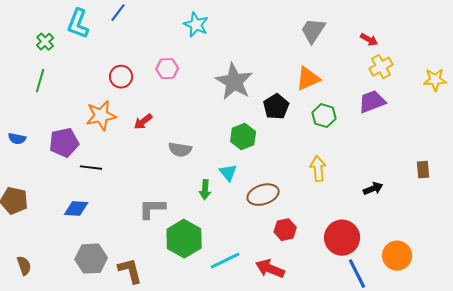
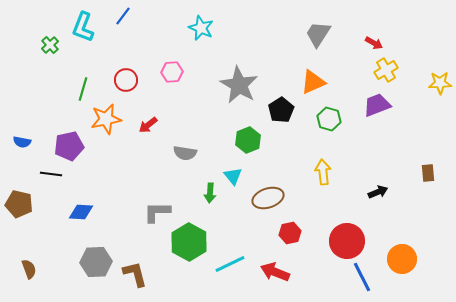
green line: (40, 81) -> (83, 89), moved
black line: (91, 168) -> (51, 174), moved

